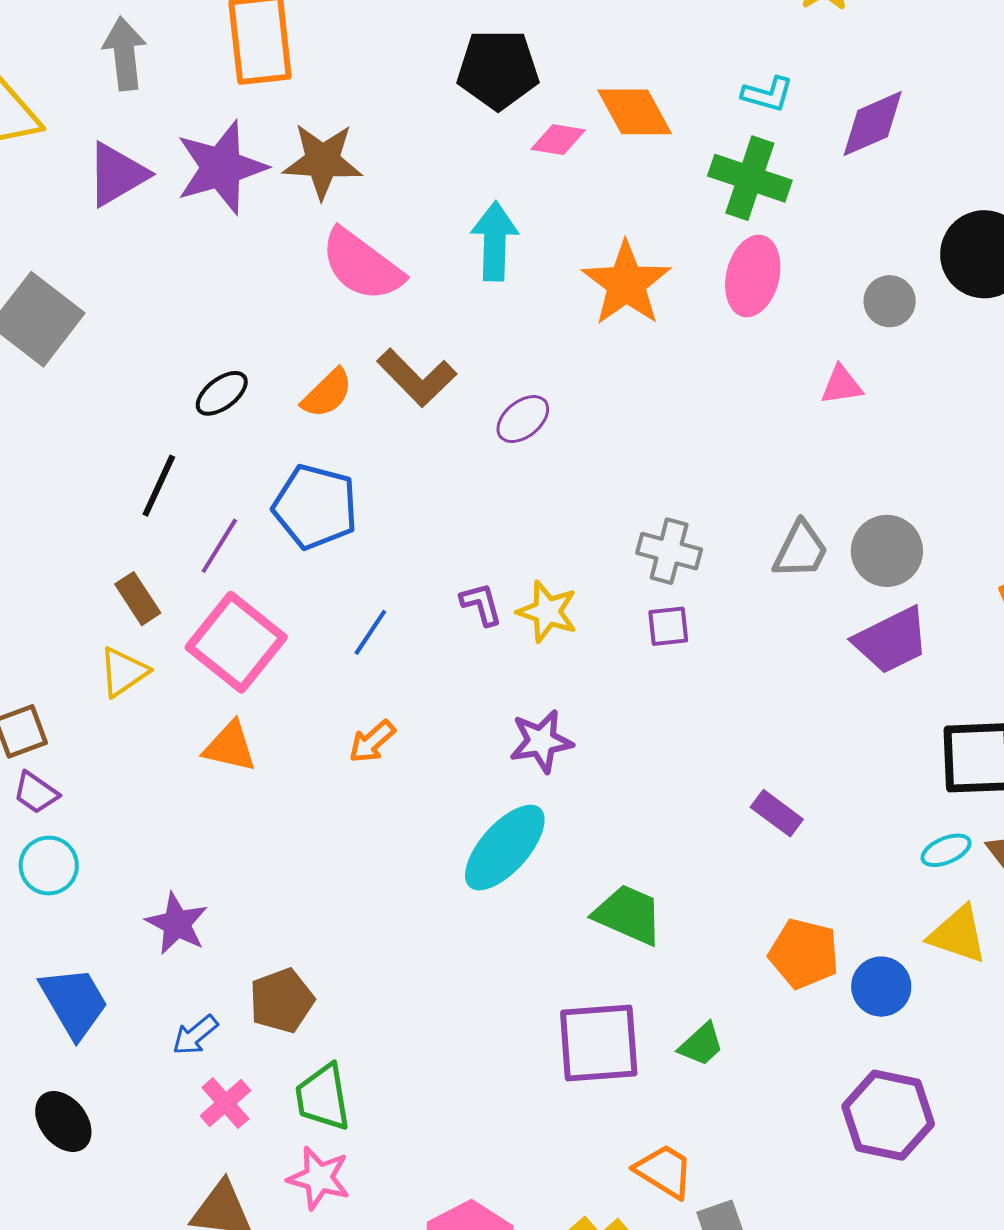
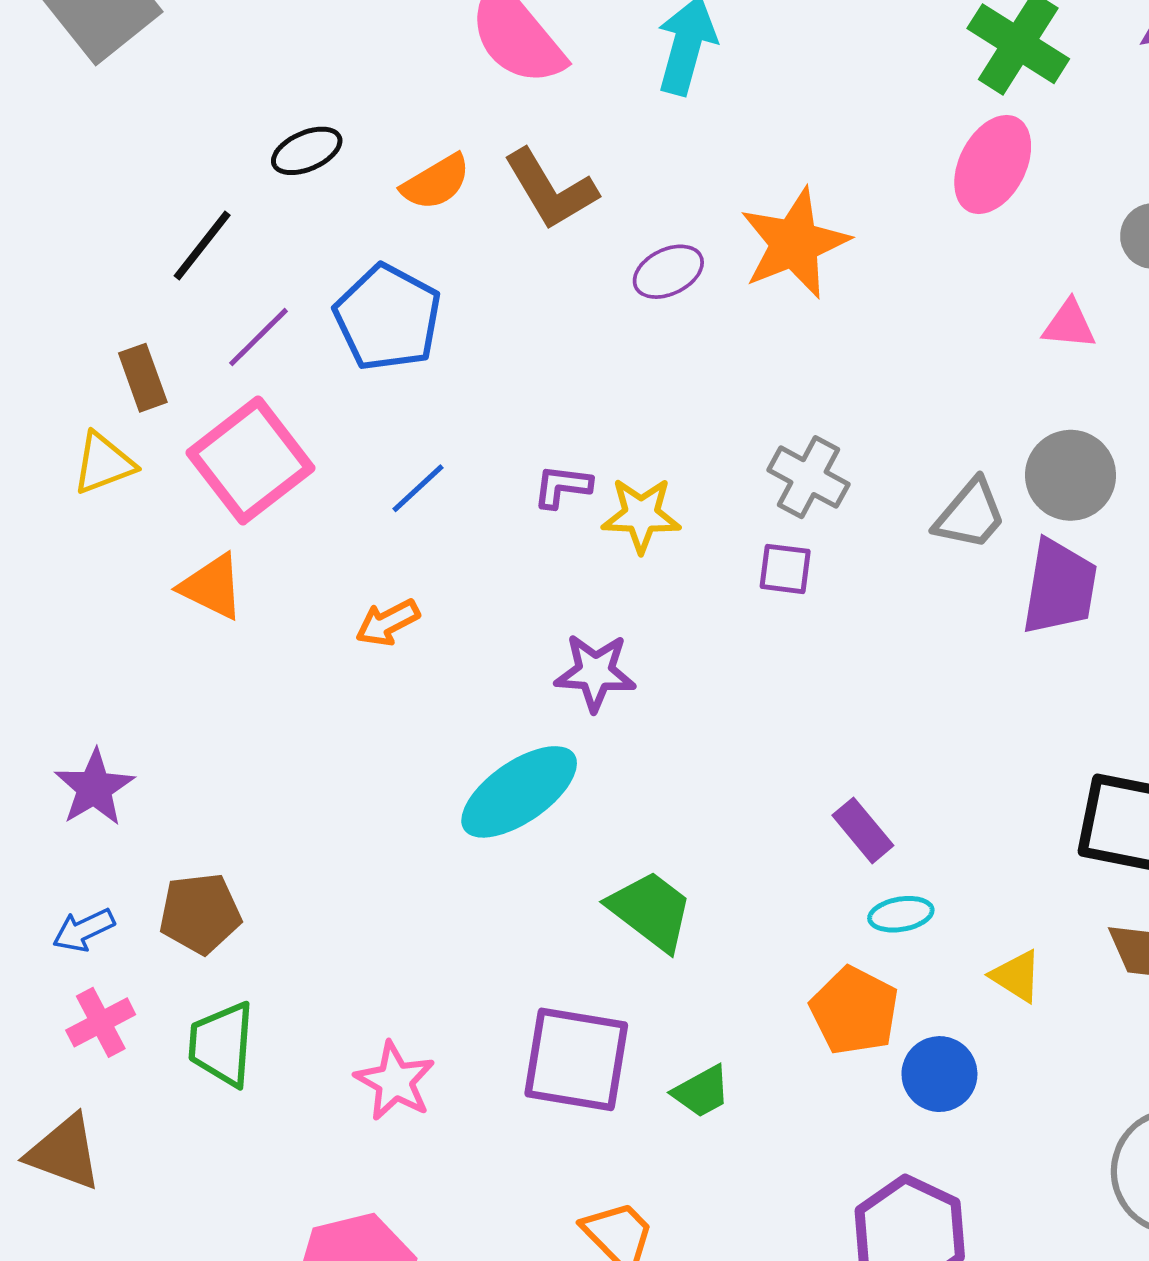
orange star: (626, 284) -> (794, 243), moved
gray circle: (887, 551) -> (1071, 475), moved
purple L-shape: (481, 604) -> (562, 486), turned -81
yellow star: (547, 612) -> (641, 515), turned -30
purple trapezoid: (891, 640) -> (1060, 587), moved, turned -68
cyan ellipse: (946, 850) -> (901, 914), moved
yellow triangle: (958, 934) -> (1016, 976), moved, size x0.7
pink star: (319, 1178) -> (395, 1081), moved

